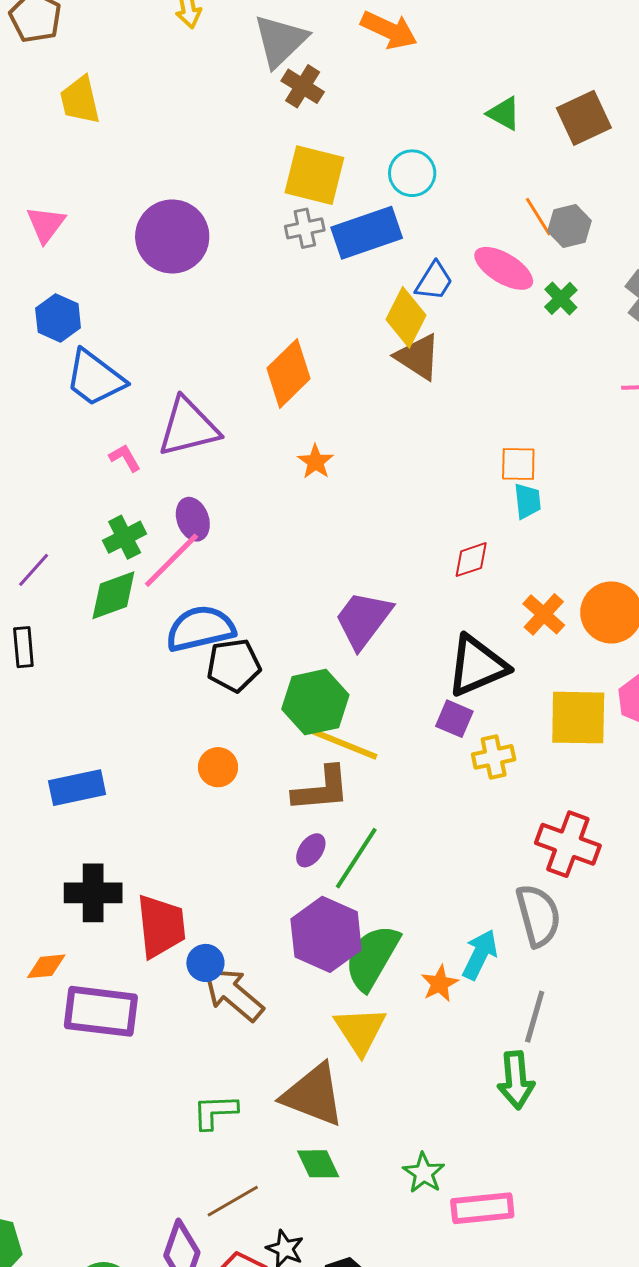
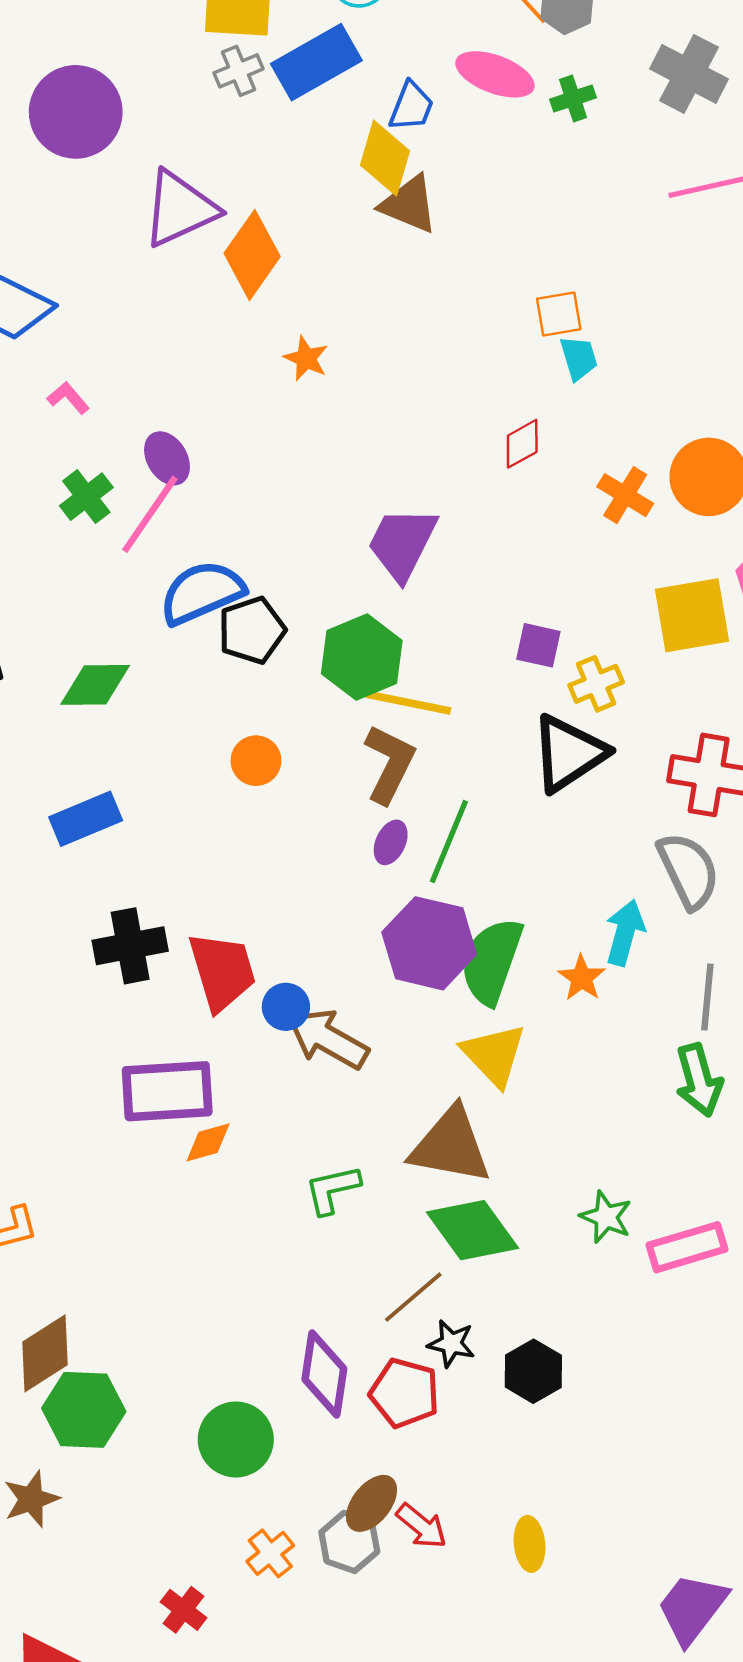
green cross: (561, 298) -> (573, 99), turned 36
purple triangle: (188, 427) -> (180, 209), moved
green diamond: (113, 595) -> (95, 685), moved, turned 30
black triangle: (477, 666) -> (569, 753), moved
brown L-shape: (321, 789) -> (389, 764), turned -48
orange diamond: (46, 966) -> (208, 1142), moved
green diamond: (318, 1164) -> (473, 1230), size x1.6
brown line: (233, 1201) -> (413, 1297), moved

